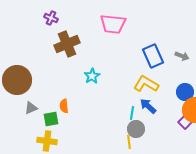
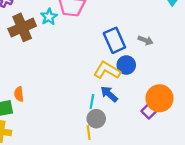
cyan star: (92, 76) -> (49, 17), moved
blue circle: (185, 92) -> (126, 65), moved

